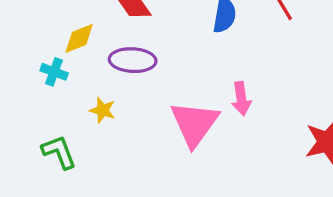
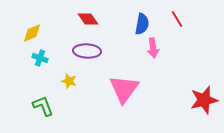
yellow diamond: (79, 38) -> (32, 33), moved
pink arrow: (241, 99) -> (153, 48), moved

